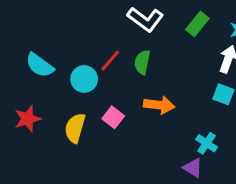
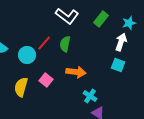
cyan cross: (207, 143) -> (90, 96), moved

